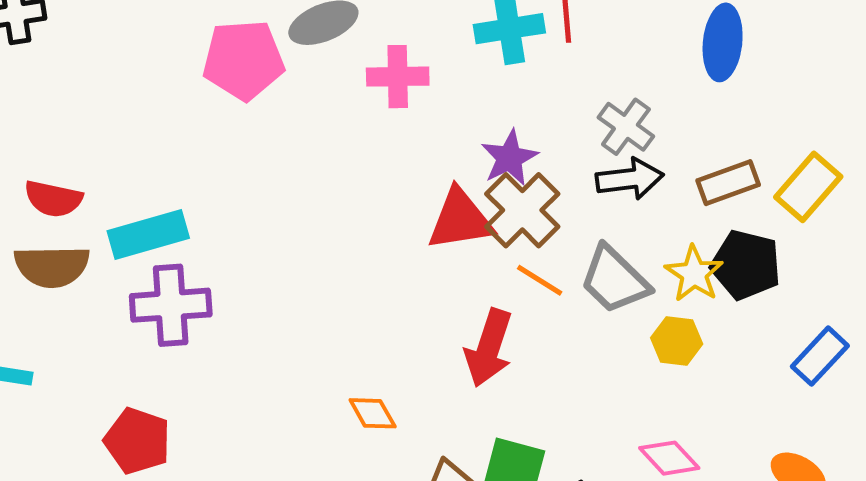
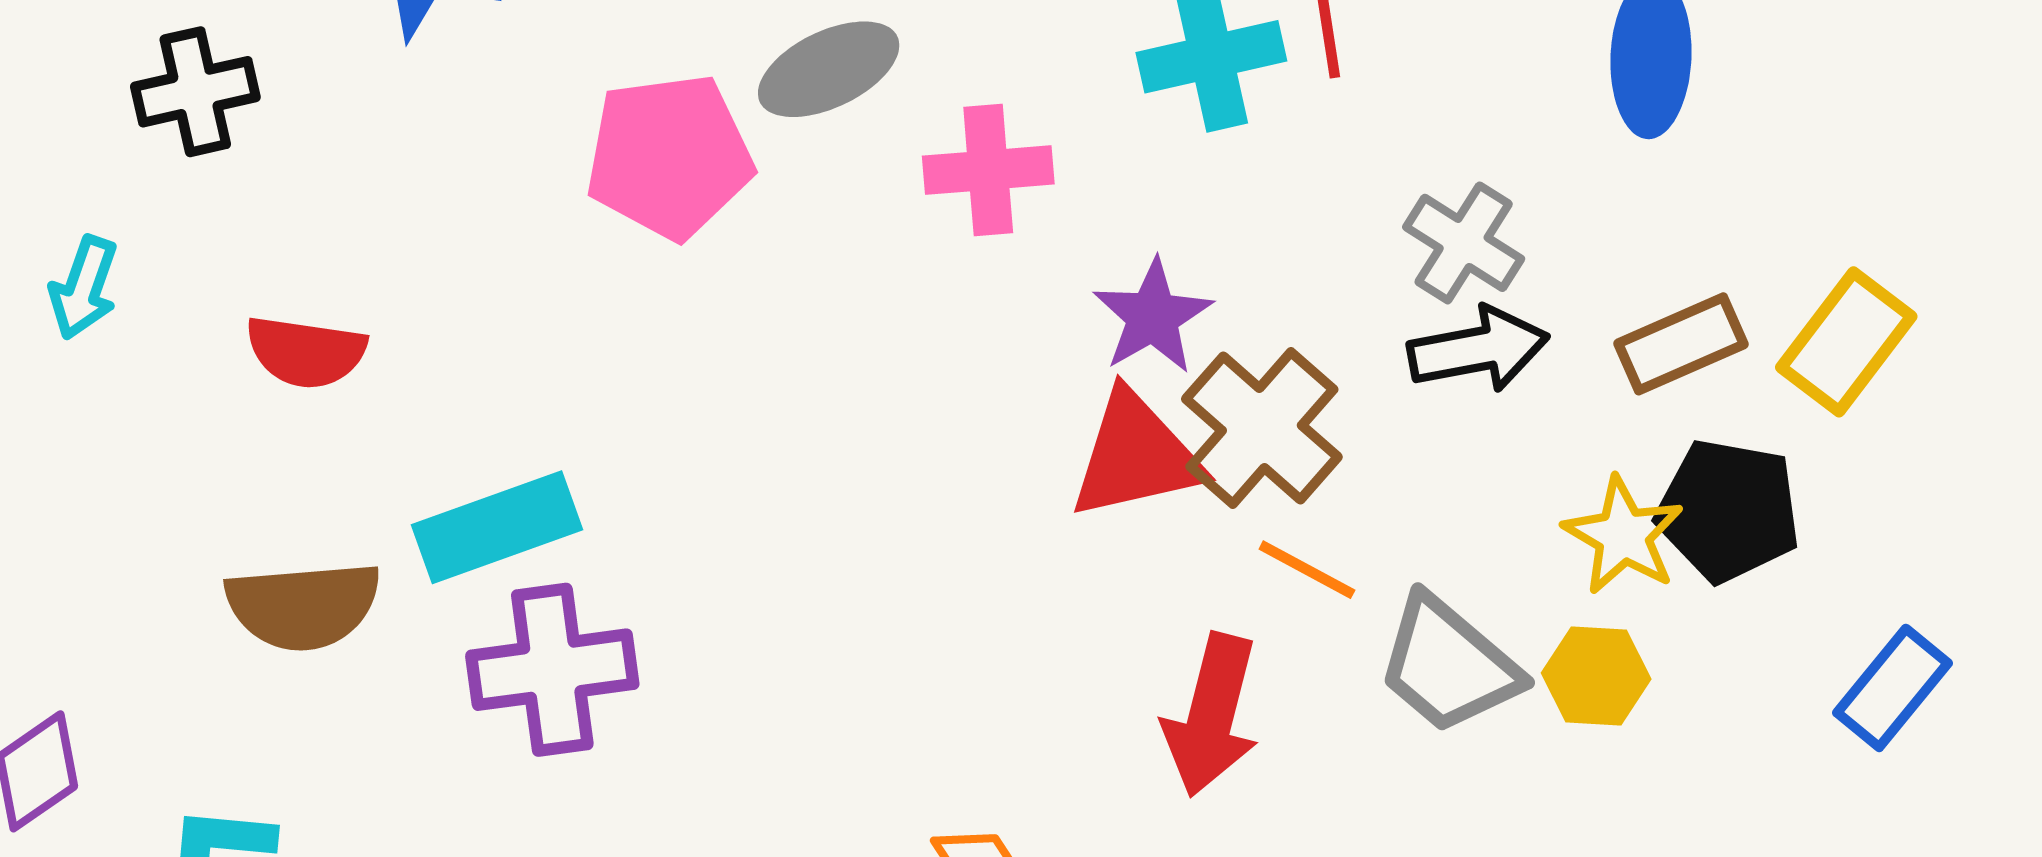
purple star: (509, 158) -> (1153, 317), moved
red semicircle: (53, 199) -> (306, 352), moved
gray trapezoid: (614, 280) -> (1448, 665), moved

